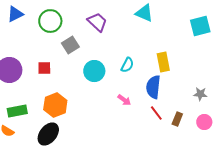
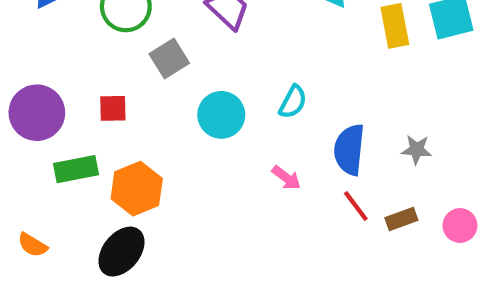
yellow rectangle: (163, 62) -> (395, 26), moved
gray star: (200, 94) -> (417, 150), moved
green rectangle: (17, 111) -> (76, 169), moved
brown rectangle: (177, 119) -> (401, 219), turned 48

